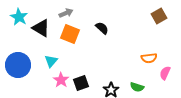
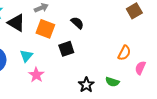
orange semicircle: (149, 58) -> (124, 53), turned -56
black square: (81, 83) -> (66, 49), moved

